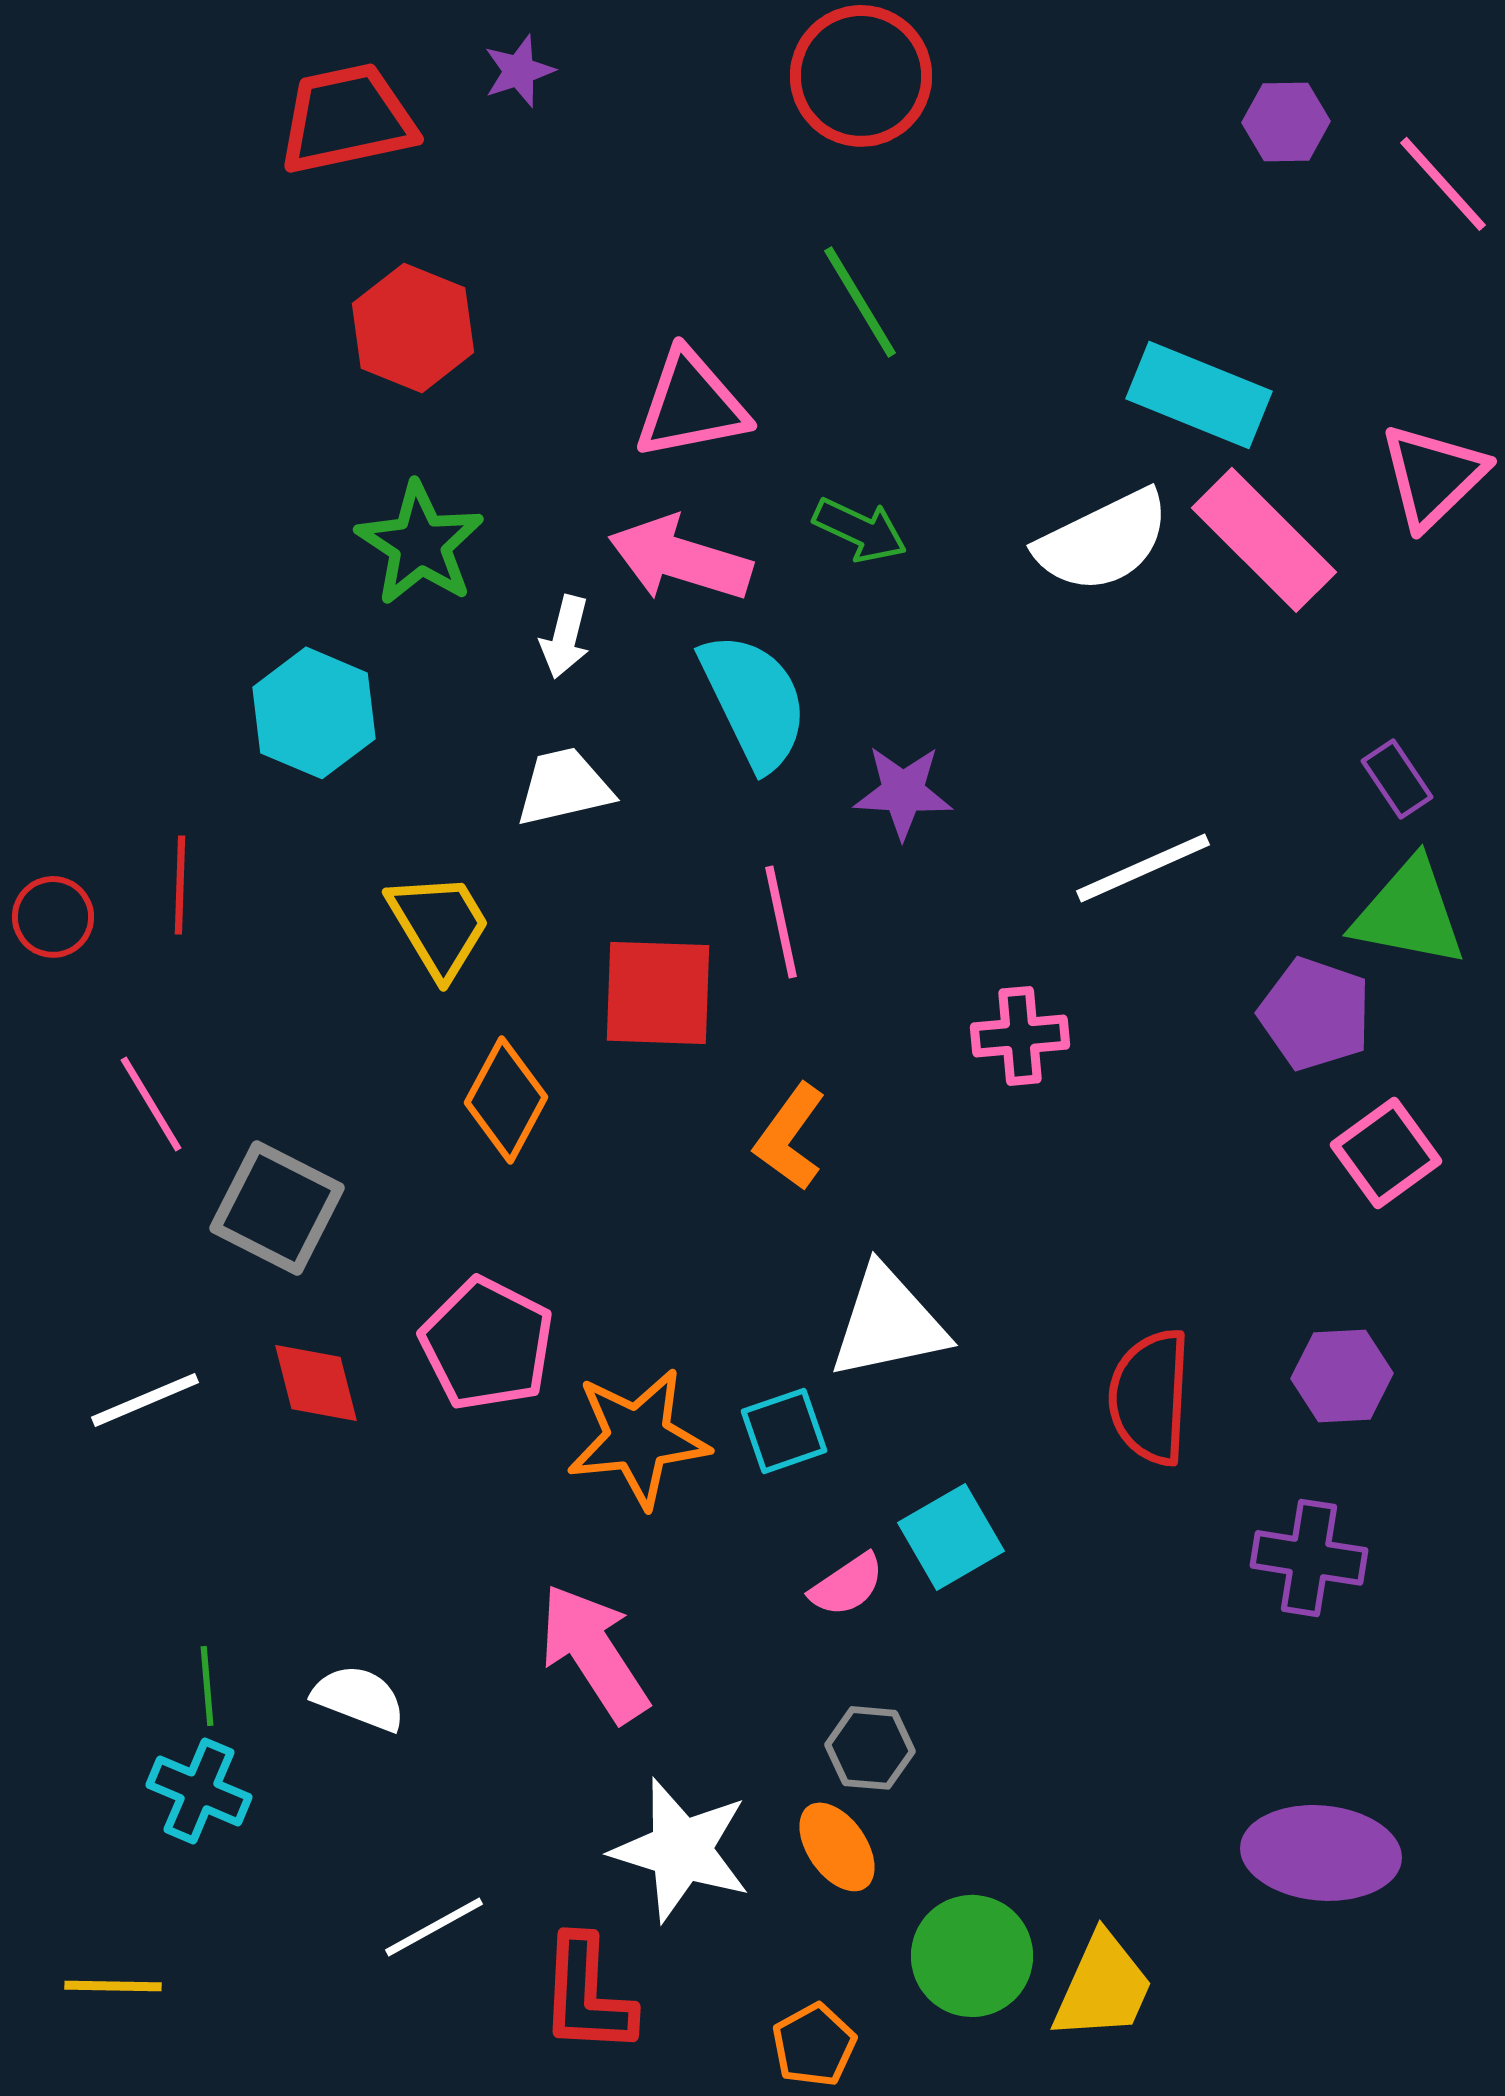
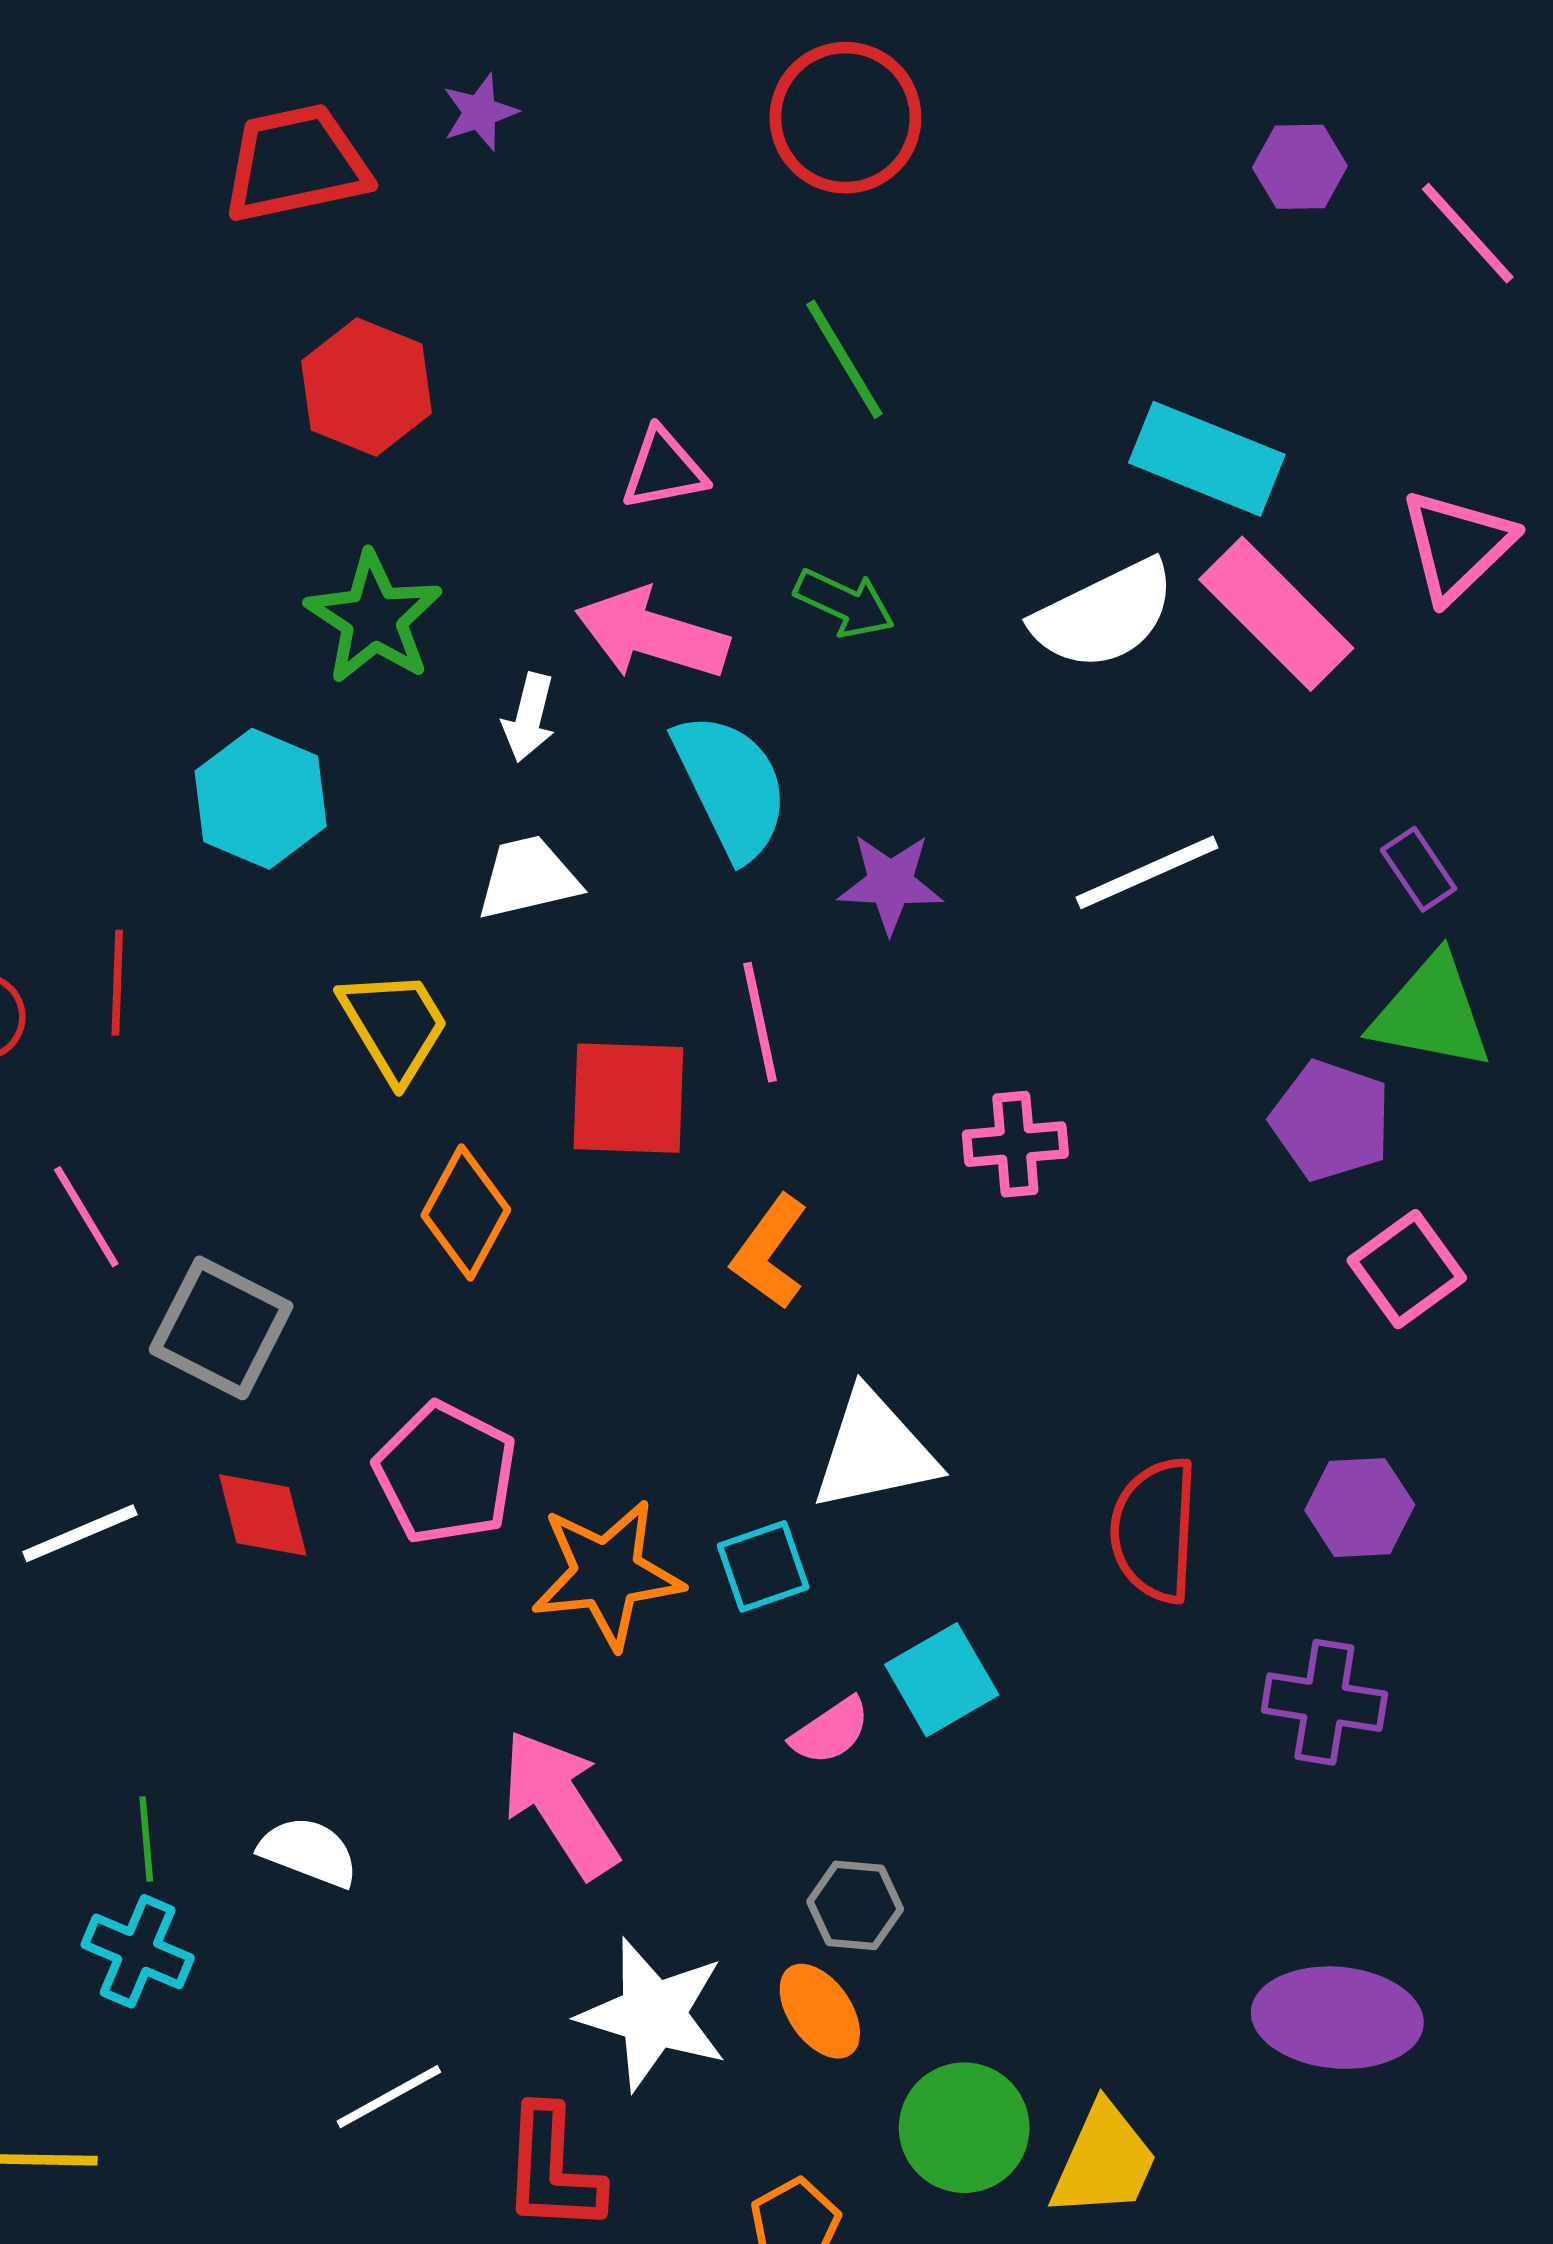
pink triangle: (691, 405) -> (664, 469), size x0.7
white line: (1143, 868) -> (1147, 872), moved

